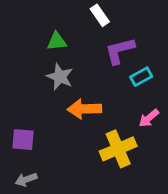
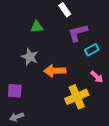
gray star: (60, 77) -> (30, 57), moved
pink arrow: (149, 118) -> (97, 77), turned -96

